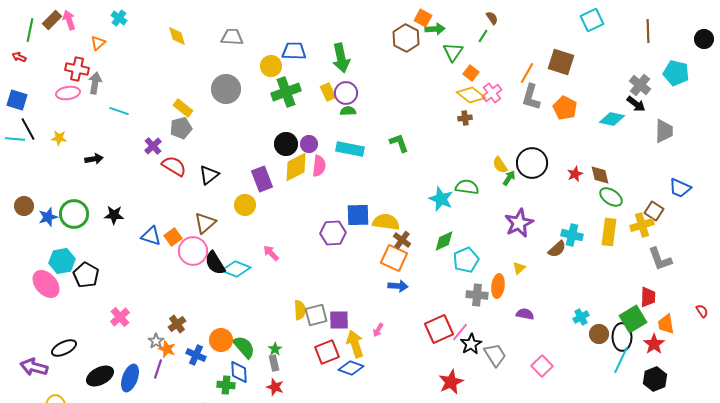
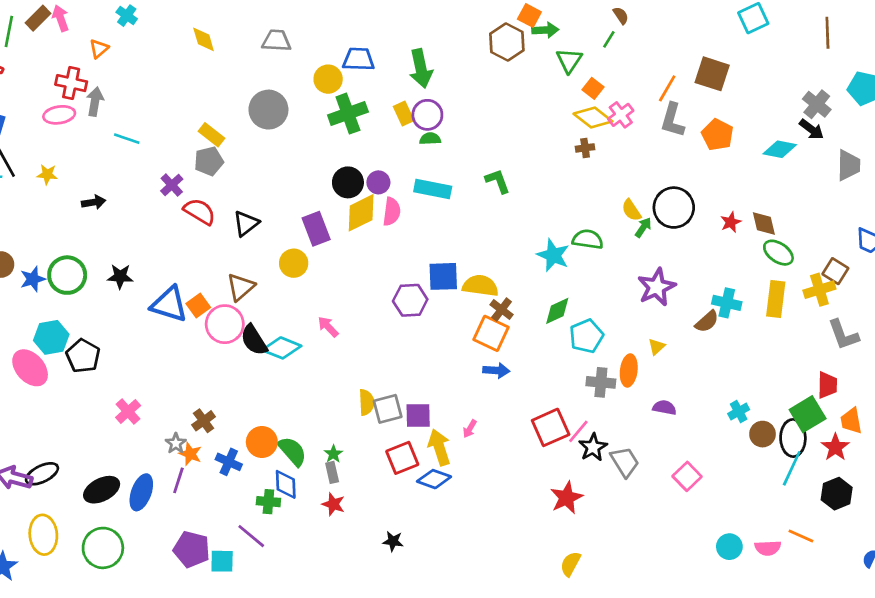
blue triangle: (151, 236) -> (169, 304), size x1.4
black ellipse: (64, 348) -> (42, 474), moved

